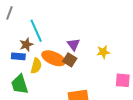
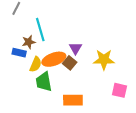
yellow star: (103, 52) -> (104, 60), size x1.5
orange ellipse: (54, 58) -> (54, 59), turned -50
green trapezoid: (20, 84) -> (44, 82), moved

